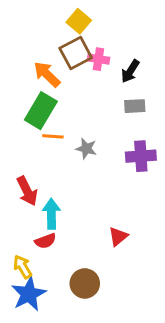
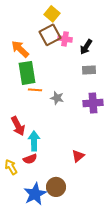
orange arrow: (47, 74) -> (20, 49), moved
green rectangle: (41, 111) -> (27, 73), turned -40
yellow arrow: (23, 267) -> (11, 167), moved
blue star: (29, 294) -> (35, 194), moved

